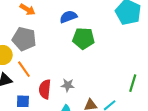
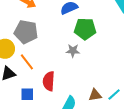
gray star: (68, 85) -> (73, 51), moved

